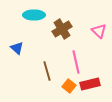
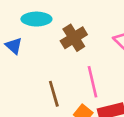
blue triangle: (17, 48) -> (14, 46), moved

